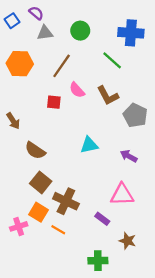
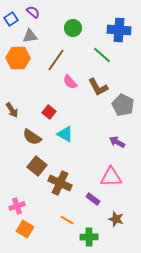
gray triangle: (45, 33) -> (30, 36), moved
red square: (54, 102) -> (49, 112), moved, turned 32
cyan triangle: (89, 145) -> (65, 134), moved, turned 42
orange square: (38, 212) -> (25, 229), moved
orange line: (58, 230) -> (67, 220), moved

